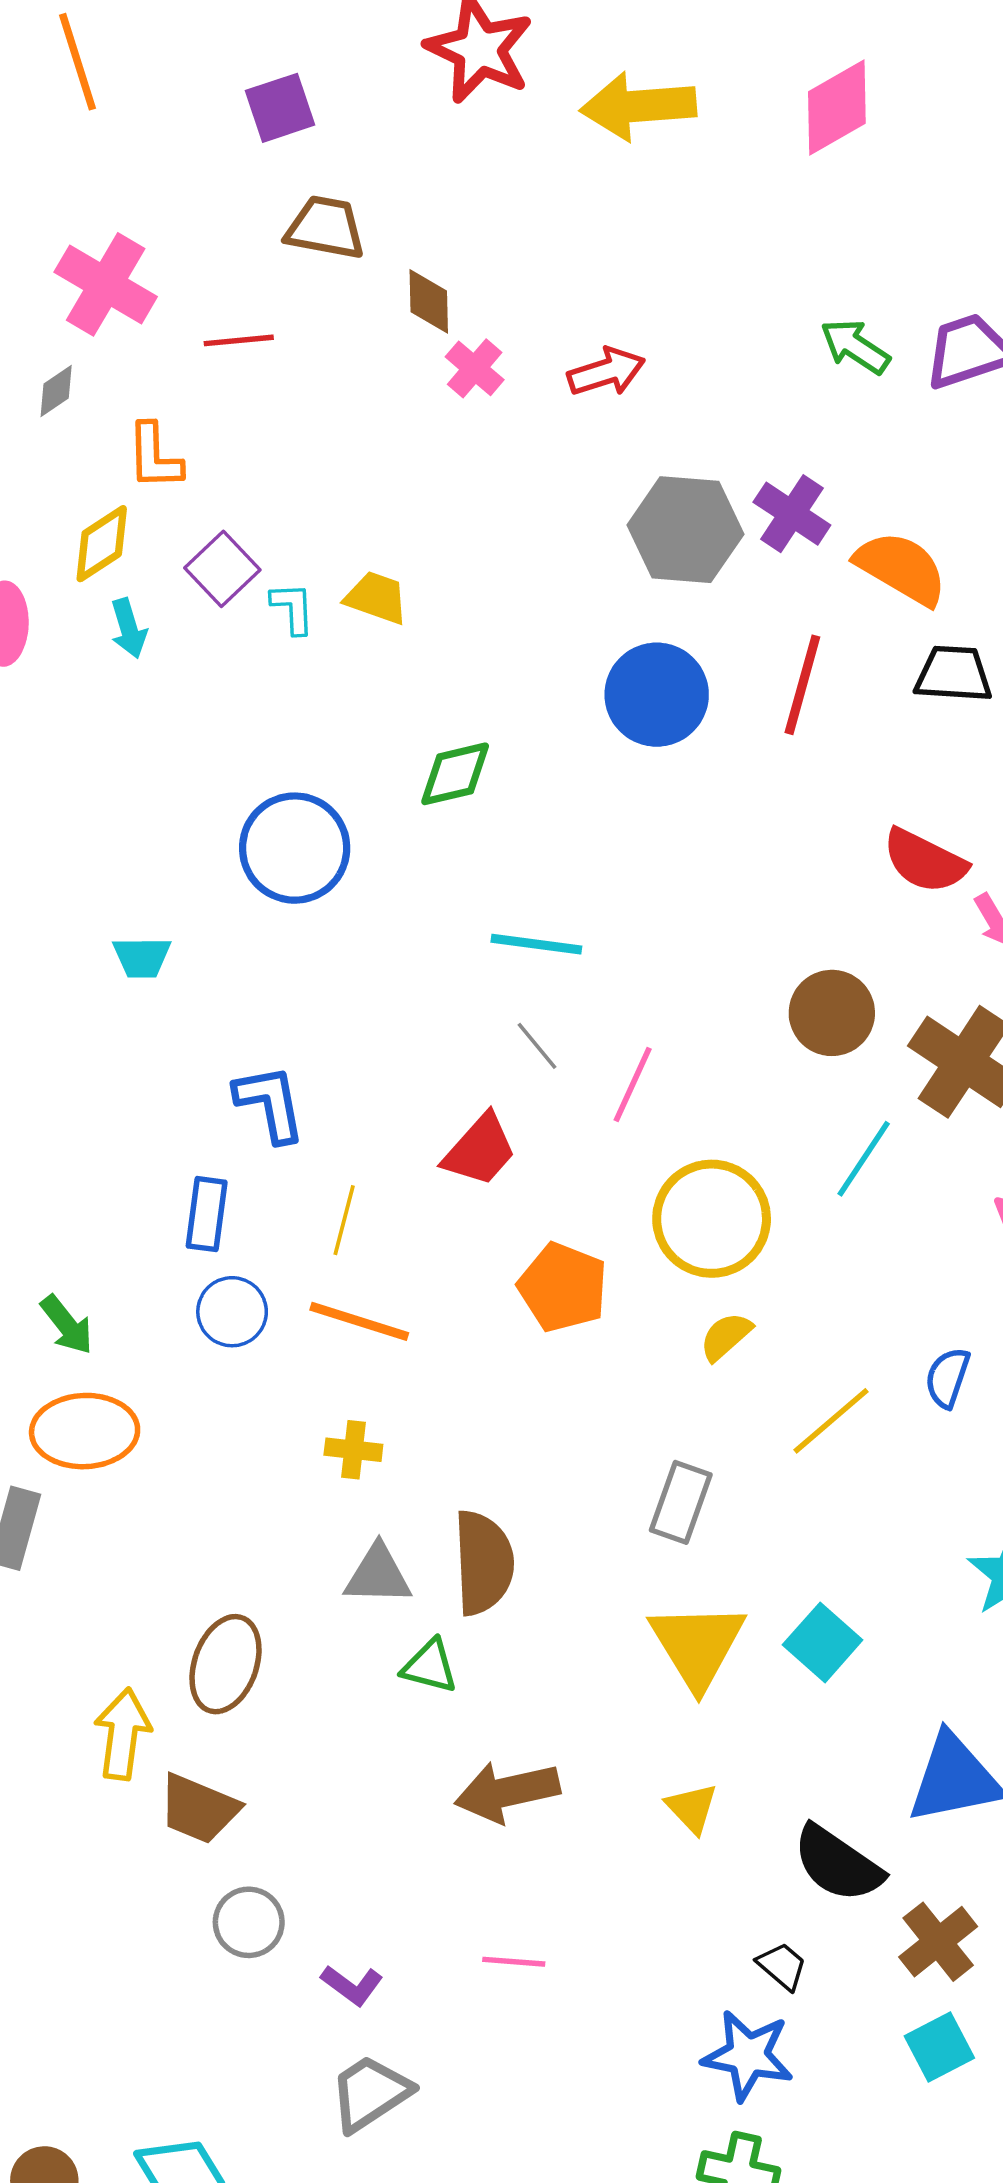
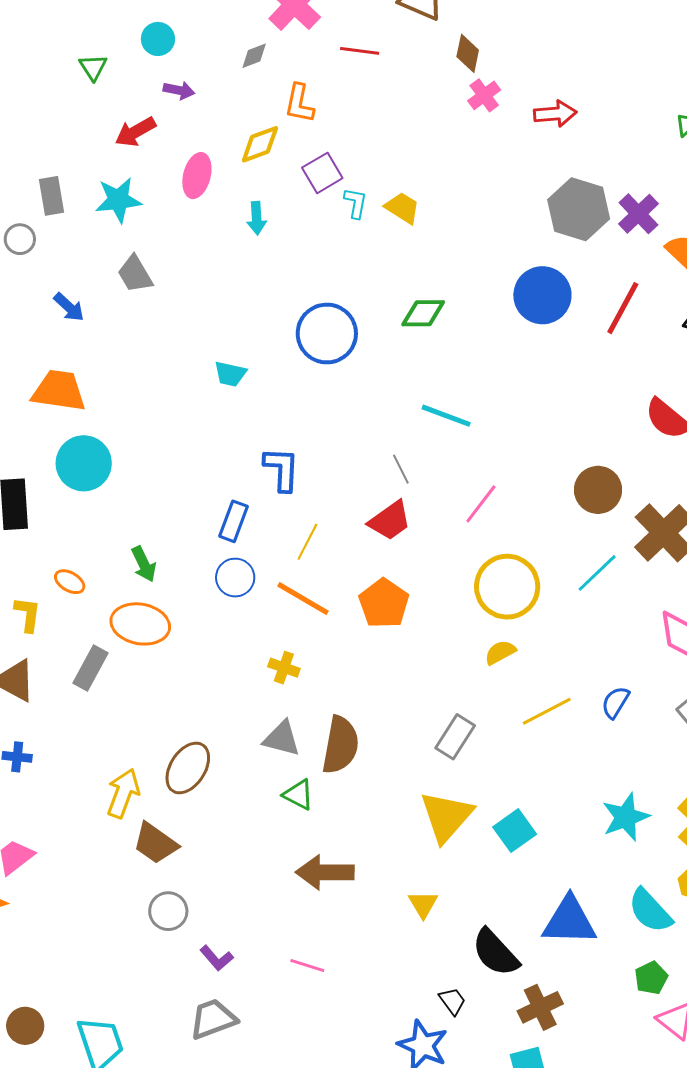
cyan arrow: (129, 628) -> (257, 218), moved
gray line: (537, 1046) -> (401, 469), moved
orange pentagon: (563, 1287) -> (384, 603), moved

